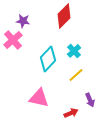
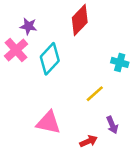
cyan cross: (74, 51) -> (120, 62), moved, turned -32
cyan diamond: (48, 59) -> (50, 59), moved

